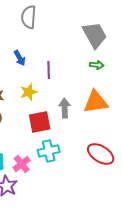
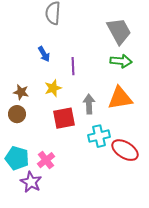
green arrow: (97, 65) -> (121, 61), size x1.5
cyan cross: (49, 151) -> (99, 136), moved

